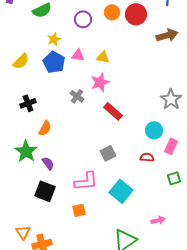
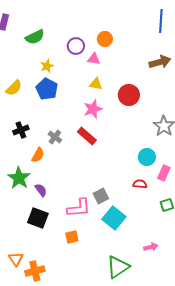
red circle: (136, 14) -> (129, 95), moved
pink triangle: (78, 55) -> (94, 59), moved
gray cross: (77, 96) -> (55, 137), moved
red rectangle: (113, 111) -> (87, 136), moved
gray square: (108, 153) -> (101, 196), moved

